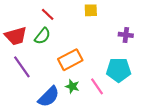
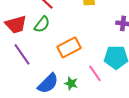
green star: (72, 86) -> (71, 83), moved

